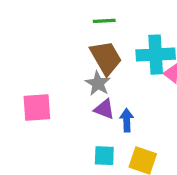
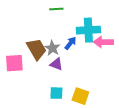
brown trapezoid: (106, 58) -> (36, 49), moved
blue arrow: (127, 120) -> (70, 43), moved, turned 40

